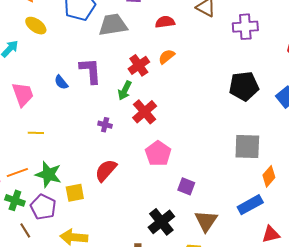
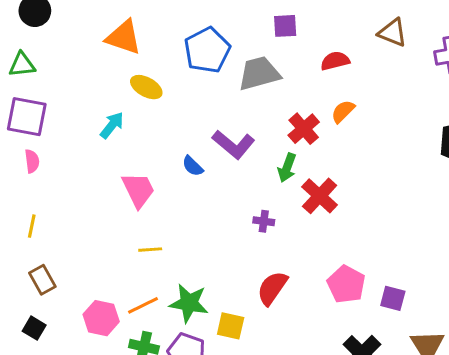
purple L-shape: (90, 71) -> (234, 144), turned 140
yellow line: (36, 133) -> (150, 250), moved
pink pentagon: (158, 154) -> (346, 284), moved
yellow square: (75, 193) -> (231, 326), turned 30

